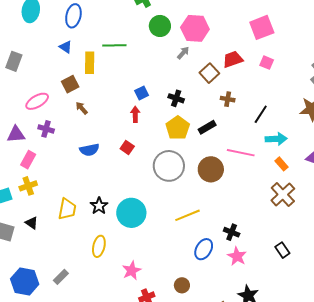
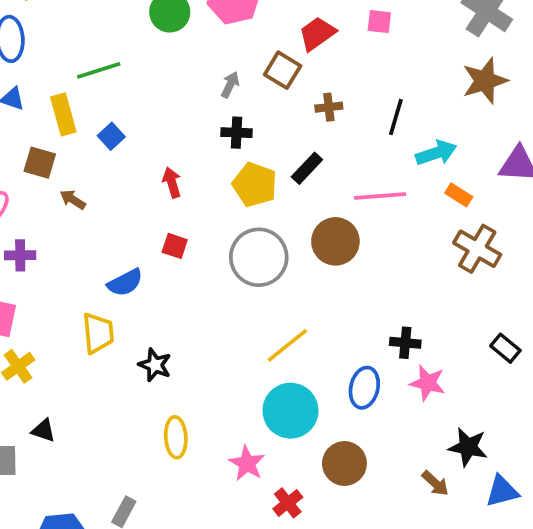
gray arrow: (183, 53) -> (230, 85), moved
brown square: (70, 84) -> (40, 163), turned -30
blue square: (142, 93) -> (111, 136), moved
blue semicircle: (89, 150) -> (125, 283), moved
yellow trapezoid: (67, 209) -> (98, 333), moved
cyan circle: (131, 213) -> (290, 411), moved
yellow line: (188, 215) -> (287, 345), moved
brown circle: (182, 285) -> (344, 463), size x1.5

